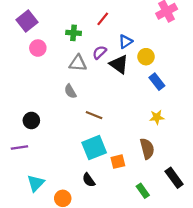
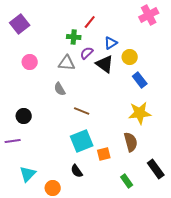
green cross: (74, 33) -> (74, 37), moved
pink circle: (38, 48) -> (30, 62), moved
yellow star: (157, 117) -> (140, 113), size x1.6

